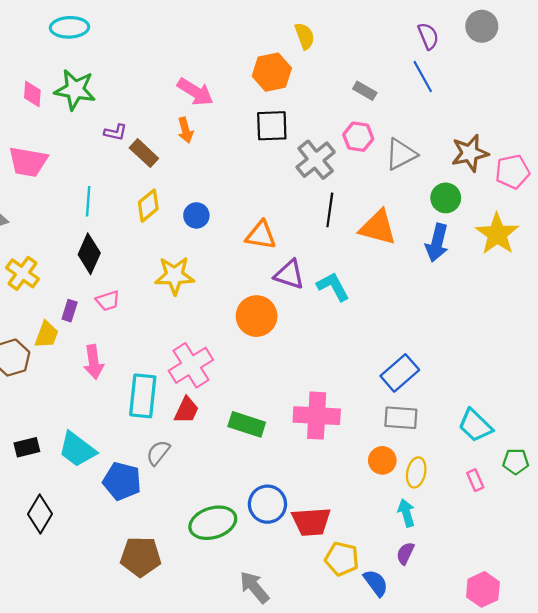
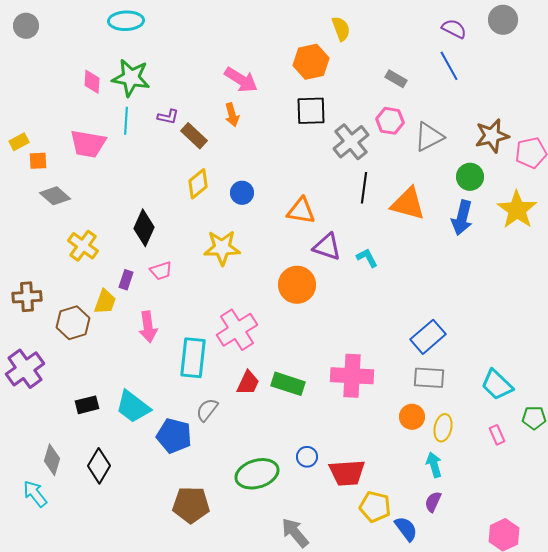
purple semicircle: (428, 36) -> (454, 29), turned -40
cyan line: (88, 201) -> (126, 121), moved
cyan L-shape: (333, 287) -> (367, 258), size x0.7
red trapezoid: (187, 410) -> (248, 383), moved
blue circle: (267, 504) -> (307, 457), size x0.6

